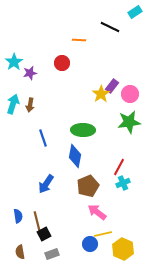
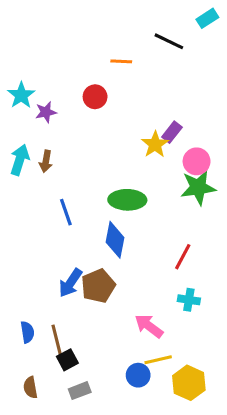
pink circle: (130, 94) -> (197, 161), moved
cyan cross: (123, 183) -> (189, 300), moved, turned 32
brown pentagon: (88, 186) -> (98, 286), moved

